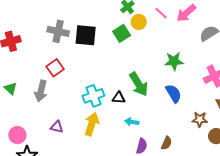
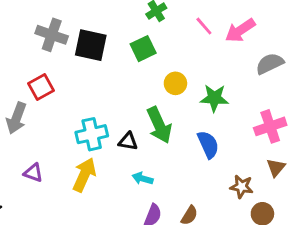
yellow circle: (139, 22) -> (175, 83), moved

